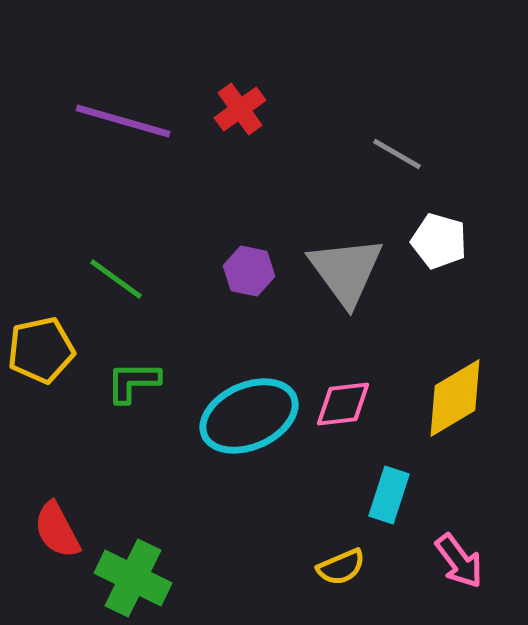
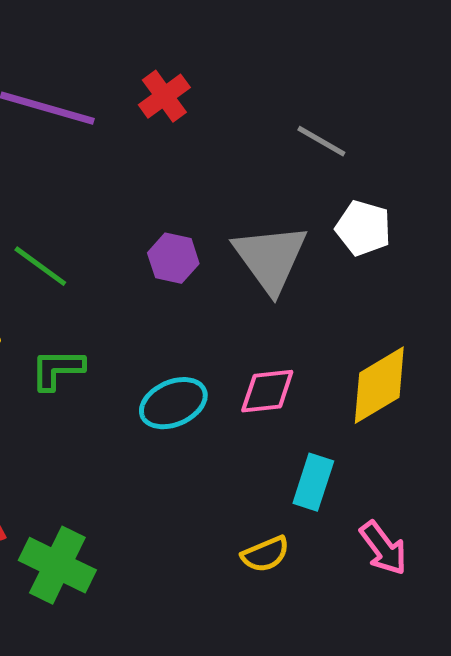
cyan ellipse: (249, 416) -> (173, 403), size x0.7

